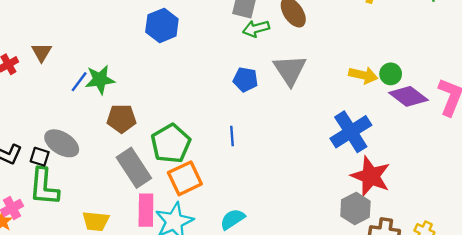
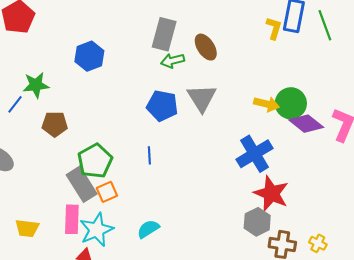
green circle: (391, 74) -> (291, 103), size x1.6
green star: (100, 80) -> (36, 85), moved
blue pentagon: (245, 80) -> (162, 106), size x1.4
brown pentagon: (121, 119) -> (55, 124), moved
gray rectangle: (134, 168) -> (82, 184), moved
orange square: (185, 178) -> (107, 192), size x0.7

